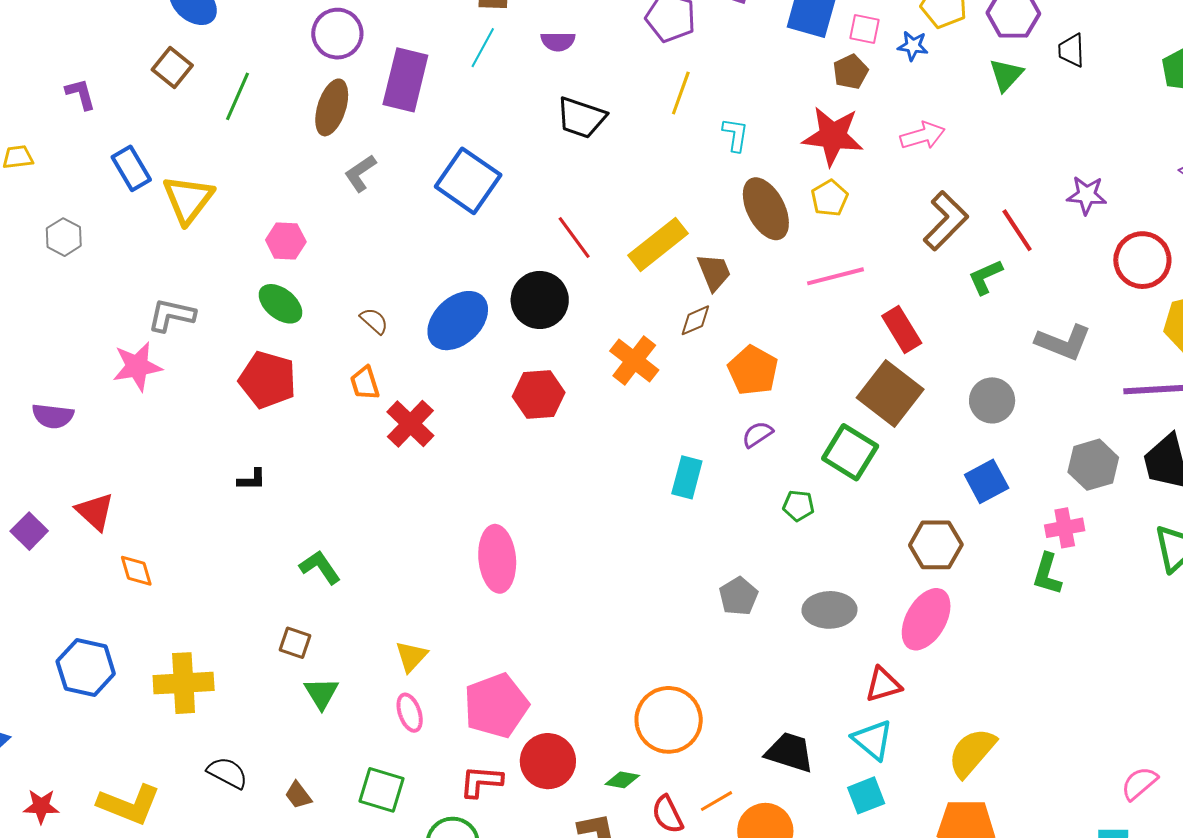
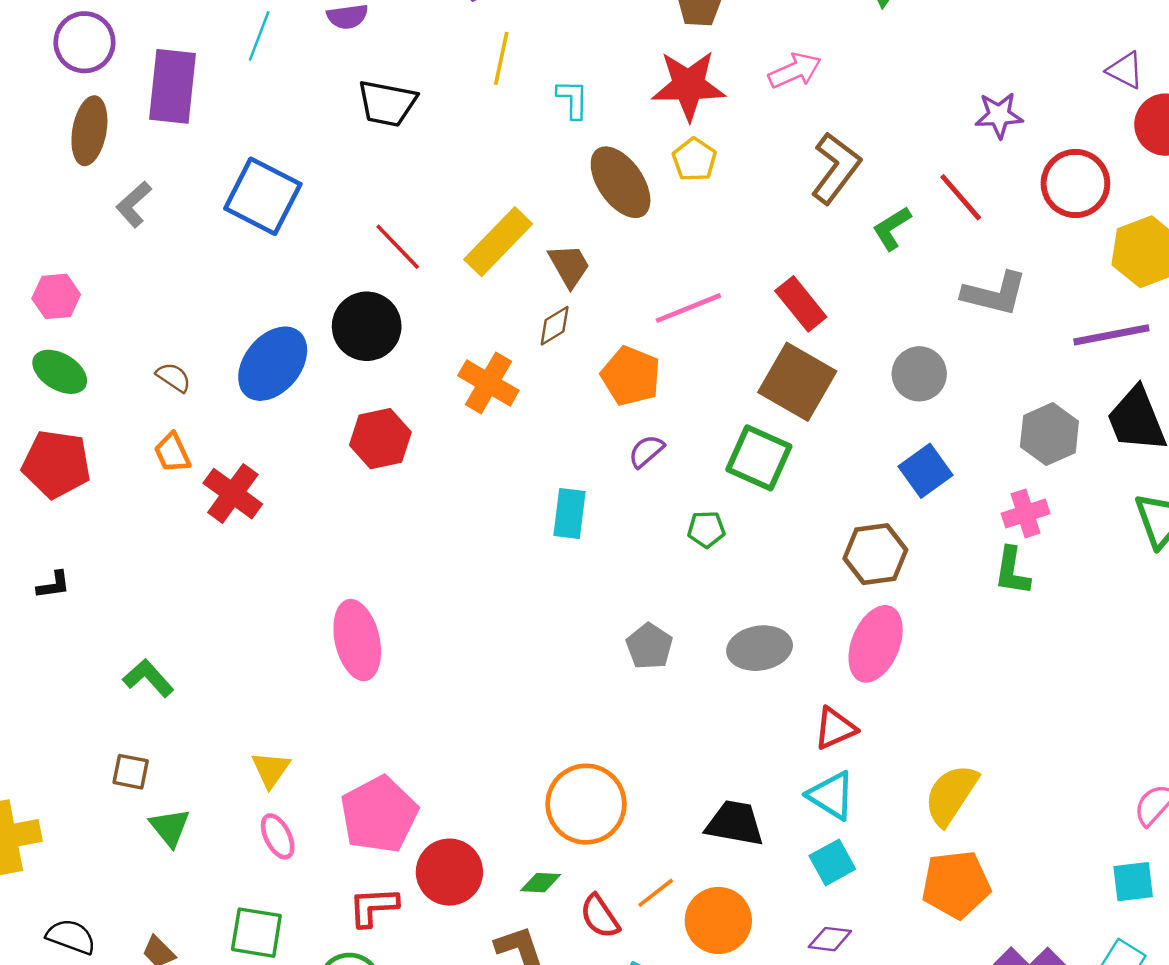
red line: (1017, 230) -> (961, 197), moved
pink line: (835, 276) -> (688, 308), moved

